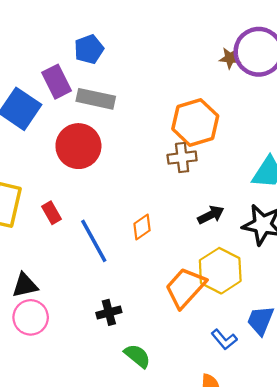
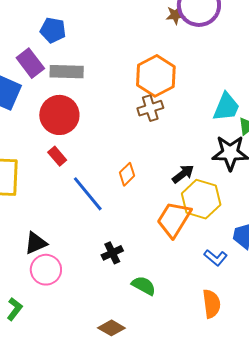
blue pentagon: (89, 49) -> (53, 30), turned -30
red rectangle: (51, 213) -> (57, 156), moved
black arrow: (211, 215) -> (183, 174), moved

